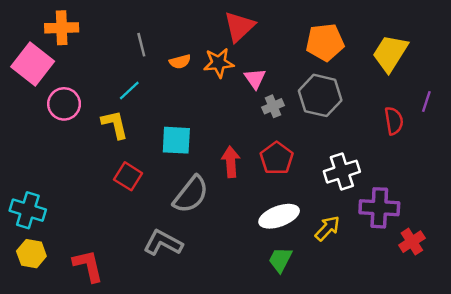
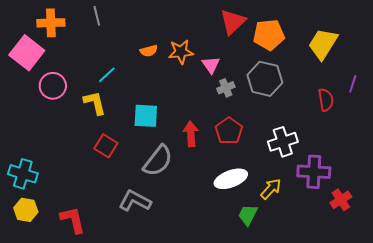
red triangle: (239, 27) -> (233, 22), moved
gray line: (141, 45) -> (97, 16), moved
green trapezoid: (280, 260) -> (248, 215), moved

